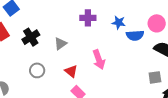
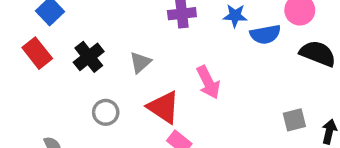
red triangle: (71, 71) -> (164, 107), size x1.5
gray square: (155, 77) -> (294, 120), moved

